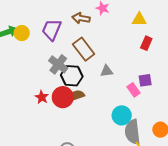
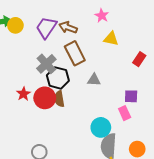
brown arrow: (81, 18) -> (68, 27), moved
yellow triangle: (139, 19) -> (111, 39), moved
pink rectangle: (133, 90) -> (125, 113), moved
brown semicircle: (77, 96) -> (59, 99), turned -91

